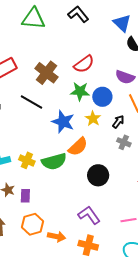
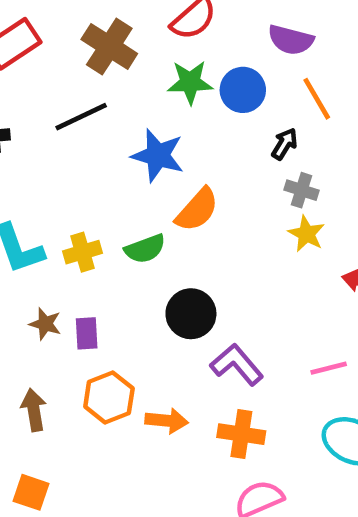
black line: (32, 102) -> (81, 117), turned -50
yellow star: (93, 119) -> (306, 234), moved
yellow cross: (27, 160) -> (82, 252), turned -35
green semicircle: (54, 161) -> (145, 249), size x0.7
black circle: (98, 175) -> (191, 314), moved

